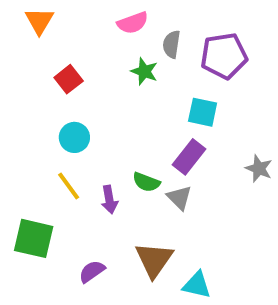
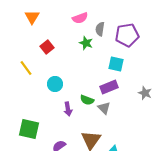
cyan circle: (74, 137) -> (55, 84), moved
purple rectangle: (189, 157) -> (109, 87), turned 30
yellow line: (69, 186) -> (26, 68), moved

